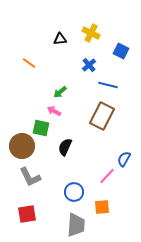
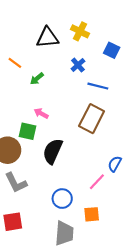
black triangle: (60, 39) -> (47, 38), size x1.6
green arrow: (60, 92) -> (37, 79), moved
black semicircle: (65, 147) -> (53, 151), size x1.4

